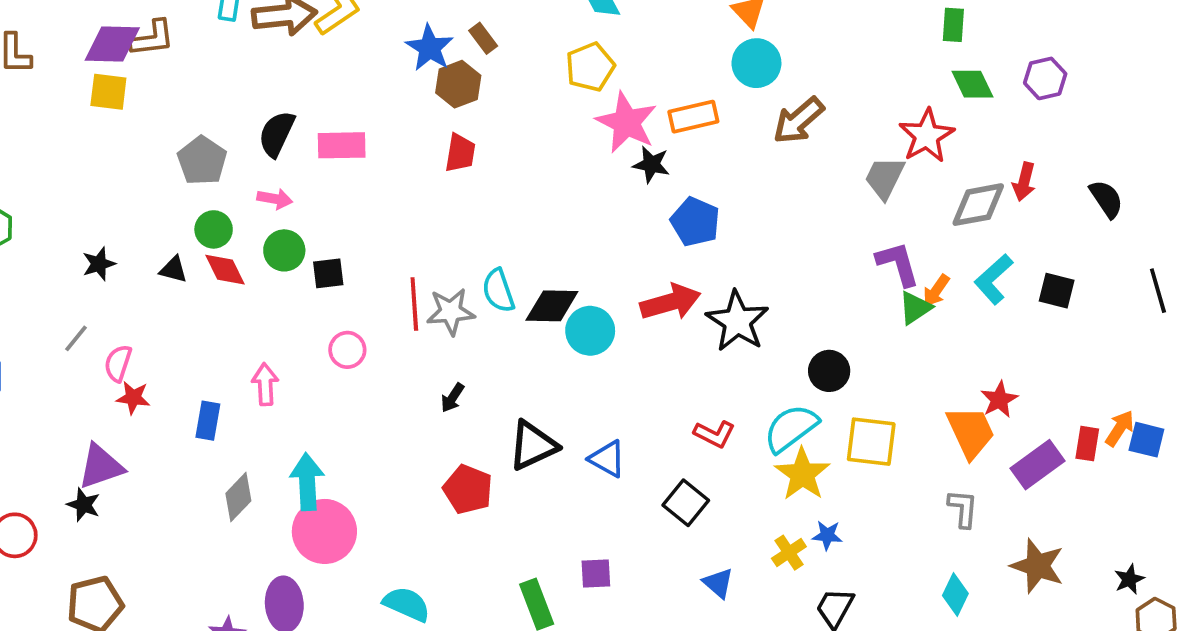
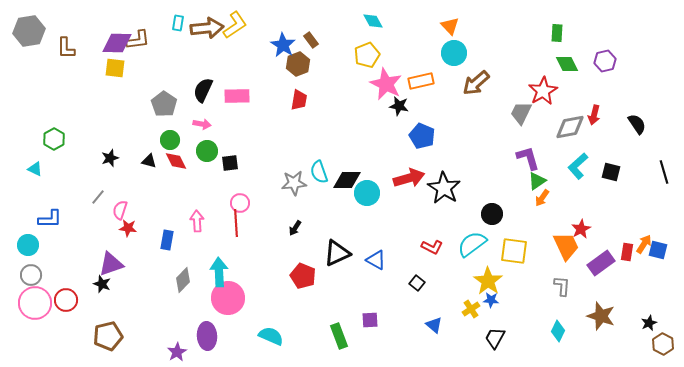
orange arrow: (936, 291) -> (542, 198), moved
red line: (414, 304) -> (236, 223), moved
yellow star: (802, 474) -> (488, 281), moved
black square: (686, 503) -> (417, 283), size x0.7

